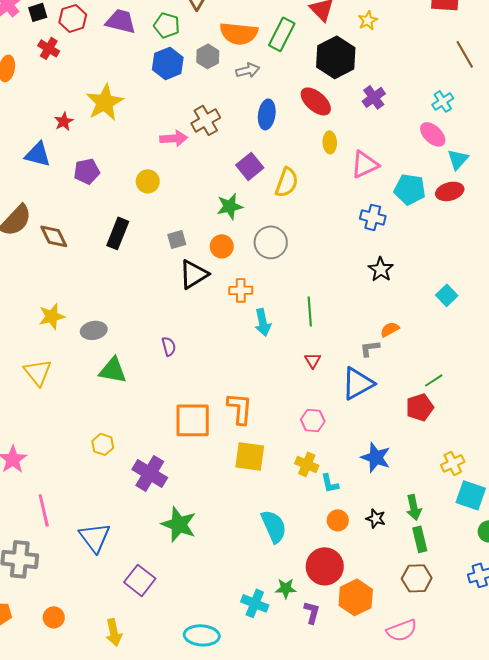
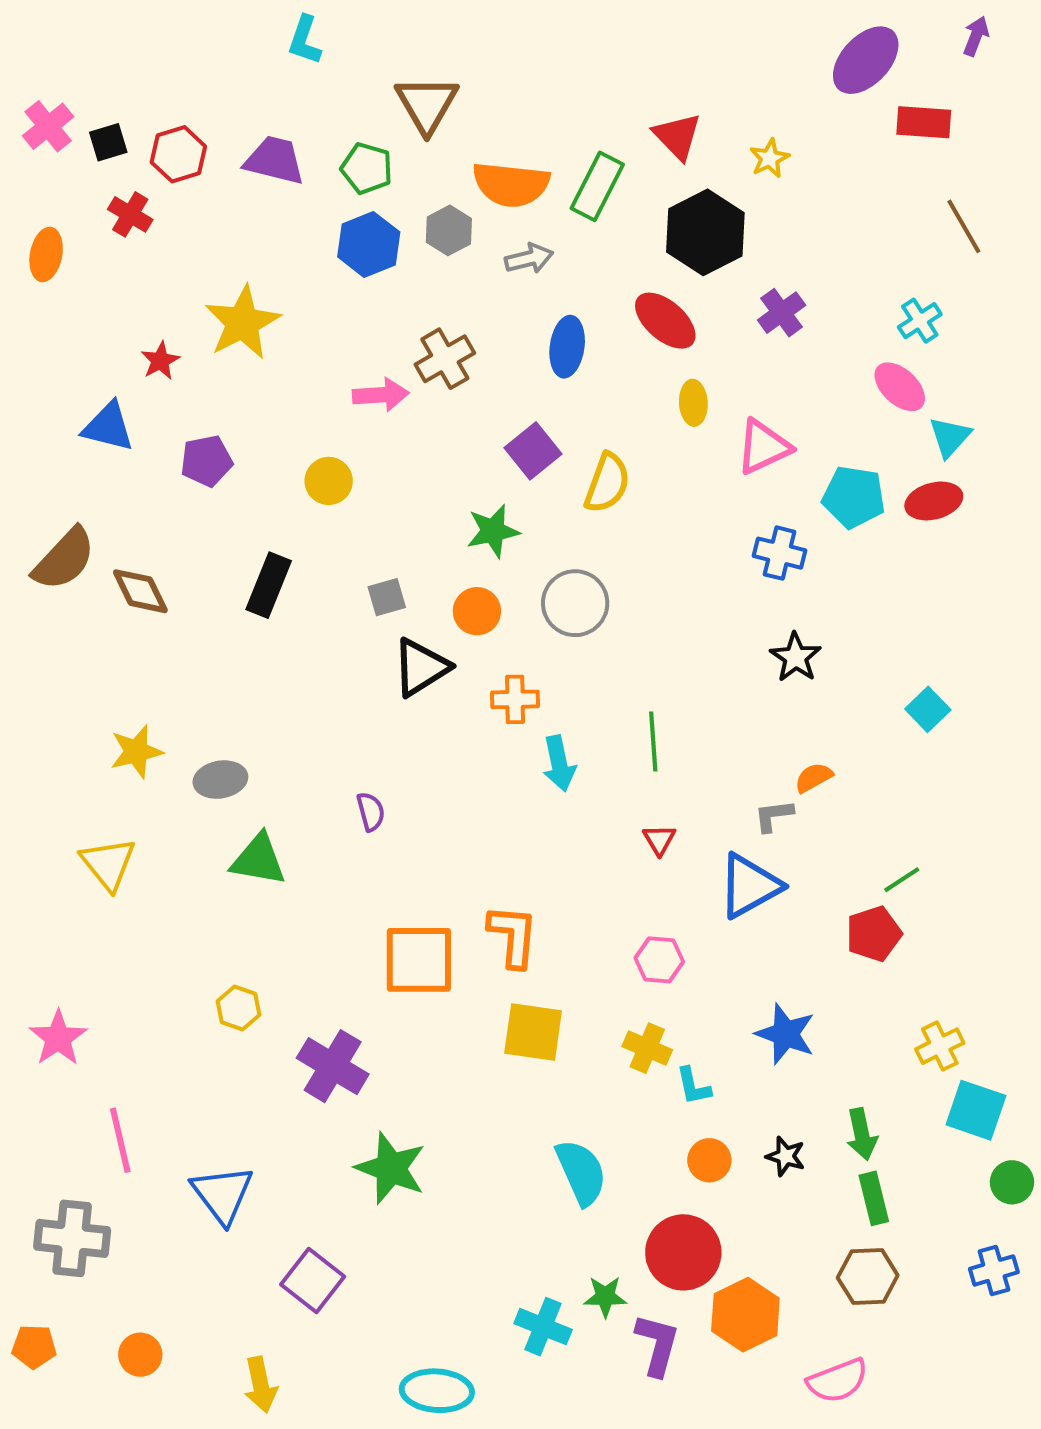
purple L-shape: (312, 612) -> (657, 1345), size x1.4

